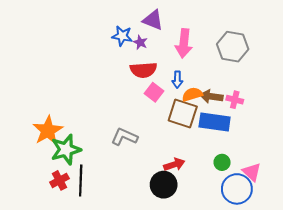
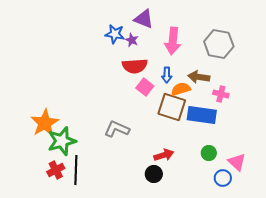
brown arrow: (211, 97) -> (199, 77), moved
black circle: (164, 185) -> (154, 174), size x0.7
blue circle: (237, 189) -> (223, 178), size x0.6

